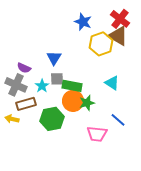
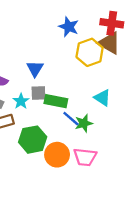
red cross: (120, 19) -> (112, 23), turned -30
orange circle: (73, 101) -> (57, 155), moved
green star: (87, 103) -> (84, 123), moved
blue line: (118, 120) -> (71, 119), moved

